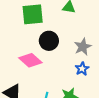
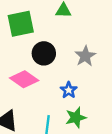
blue star: (82, 69) -> (69, 90), moved

